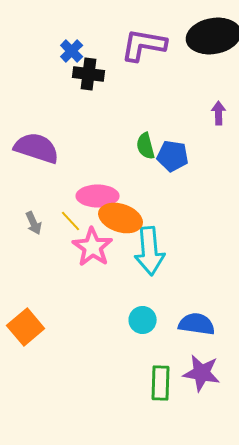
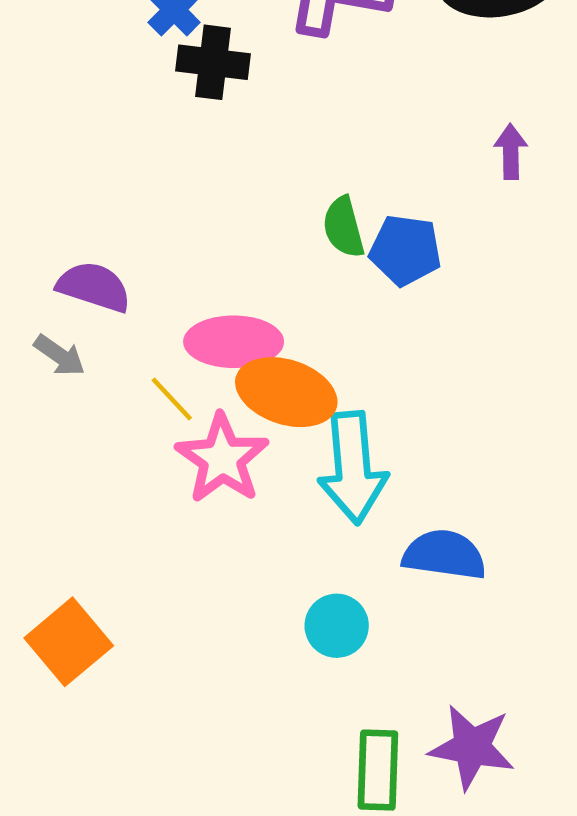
purple semicircle: (37, 148) -> (94, 287), moved, size x0.7
gray arrow: (34, 223) -> (60, 355), moved, turned -30
blue semicircle: (197, 324) -> (444, 555), moved

